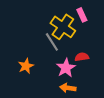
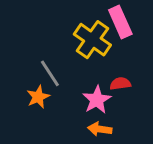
pink rectangle: (82, 15) -> (120, 22), size x1.5
gray line: (52, 42) -> (50, 73), moved

